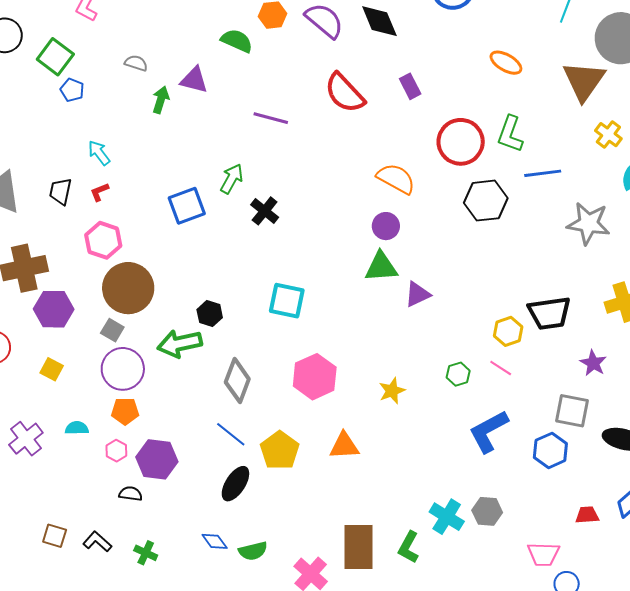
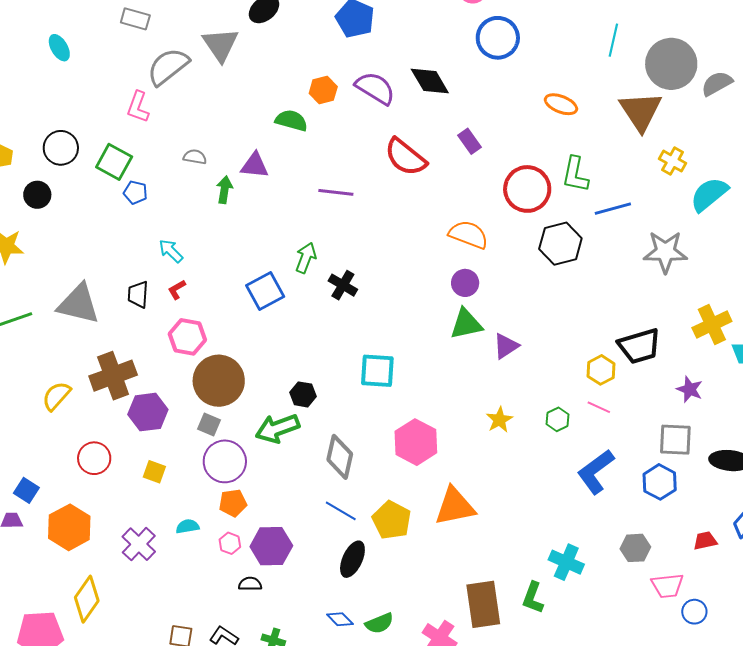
yellow star: (392, 391) -> (499, 420), moved
orange triangle: (344, 446) -> (455, 506), size x1.4
gray hexagon: (487, 511) -> (635, 548), moved

